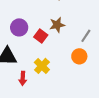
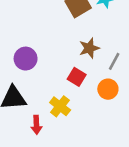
brown star: (57, 25) -> (89, 48), moved
red square: (41, 36) -> (77, 77), moved

